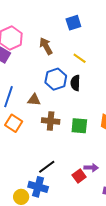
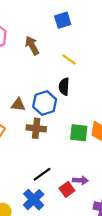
blue hexagon: (56, 79) -> (45, 103), moved
green square: (79, 126) -> (79, 133), moved
black line: (47, 167) -> (42, 174), moved
blue cross: (38, 187) -> (34, 200), moved, turned 30

